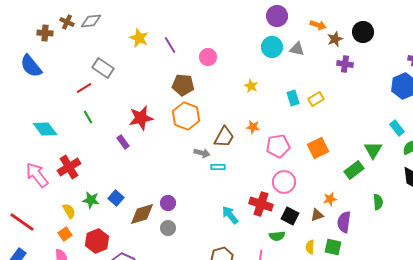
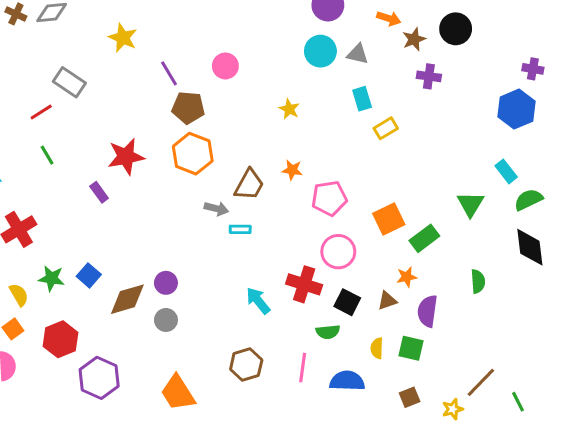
purple line: (170, 45) -> (169, 73), moved
cyan rectangle: (293, 98) -> (362, 99), moved
orange square: (318, 148) -> (389, 219), moved
green rectangle: (354, 170) -> (424, 238), moved

